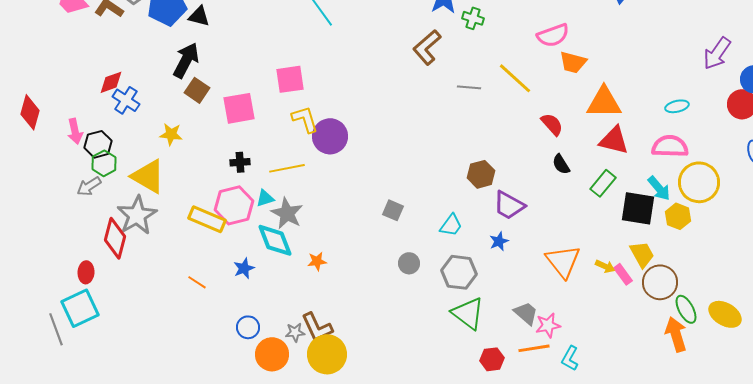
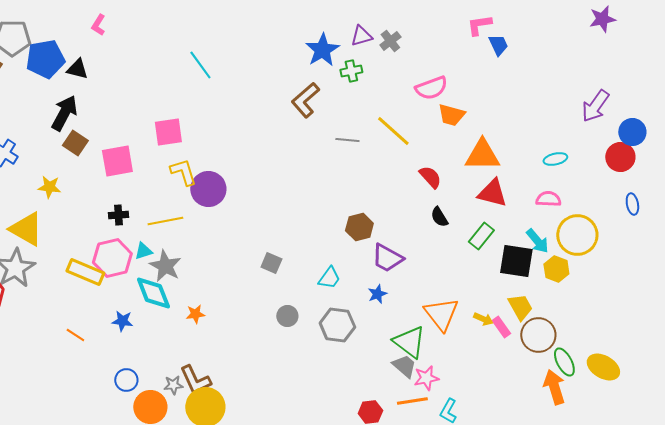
green cross: (473, 18) -> (351, 71), turned -30
pink semicircle: (670, 146) -> (548, 199), size x0.7
blue star: (244, 268) -> (122, 321), turned 30
green triangle: (468, 313) -> (409, 342), moved

